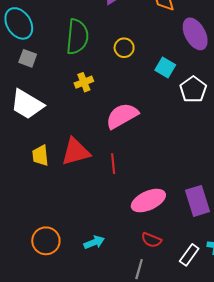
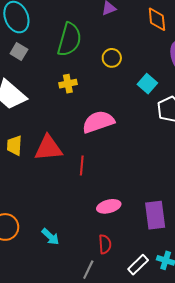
pink ellipse: (148, 201) -> (109, 206), size x0.7
red semicircle: (151, 240) -> (105, 244), turned -126
cyan arrow: (94, 242) -> (50, 237), turned 54

